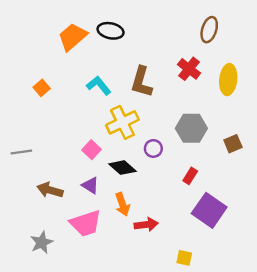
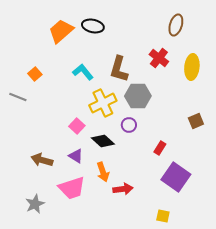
gray hexagon: (191, 128) -> (138, 96), moved
gray line: (21, 152) -> (18, 97), moved, turned 30
yellow square: (184, 258) -> (163, 216), moved

